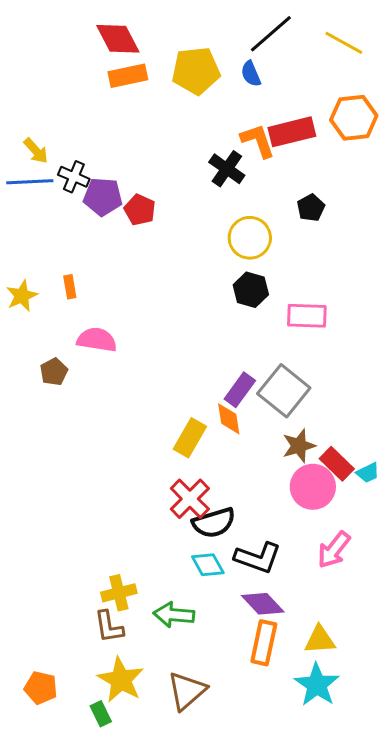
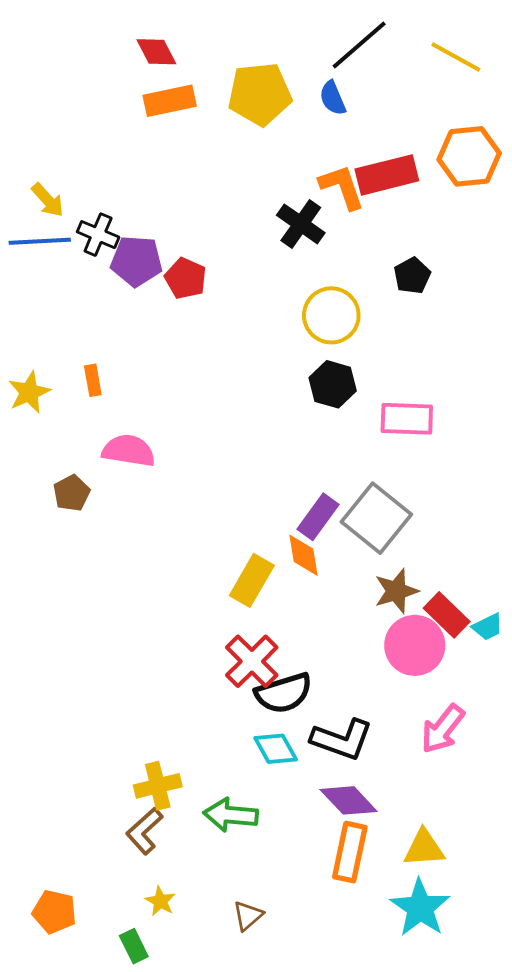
red diamond: (118, 39) -> (156, 52), size x0.7
brown L-shape: (109, 627) -> (144, 831), turned 57
yellow star: (121, 680) -> (160, 901), size x0.5
brown triangle: (187, 691) -> (248, 916), size x0.6

